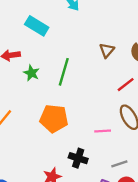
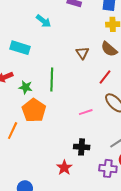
orange pentagon: (54, 118) -> (34, 110), moved, turned -30
pink line: (103, 131) -> (86, 112), moved

